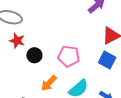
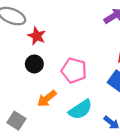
red star: (17, 41) -> (37, 36), moved

